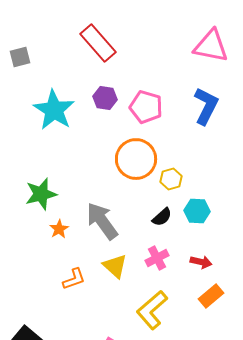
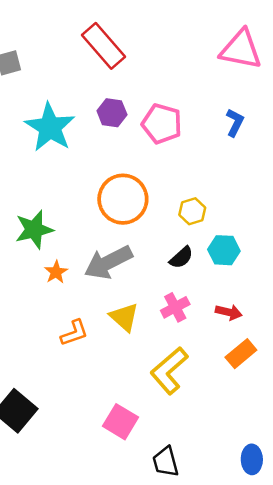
blue L-shape: (206, 106) -> (235, 122), size x0.6
orange circle: (136, 159) -> (123, 199), moved
gray arrow: (102, 221) -> (108, 262), turned -81

